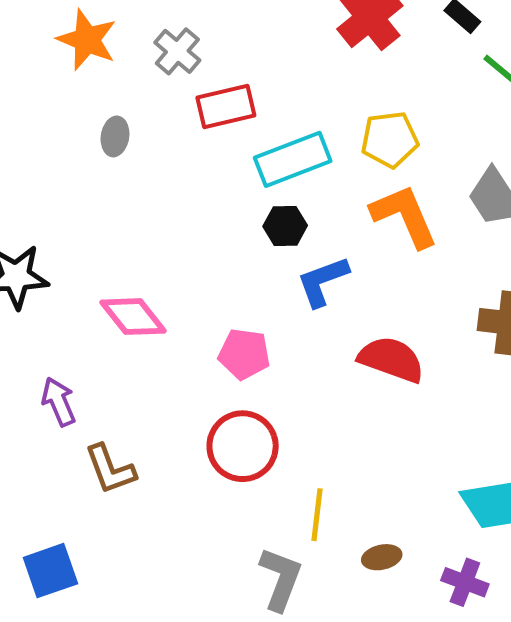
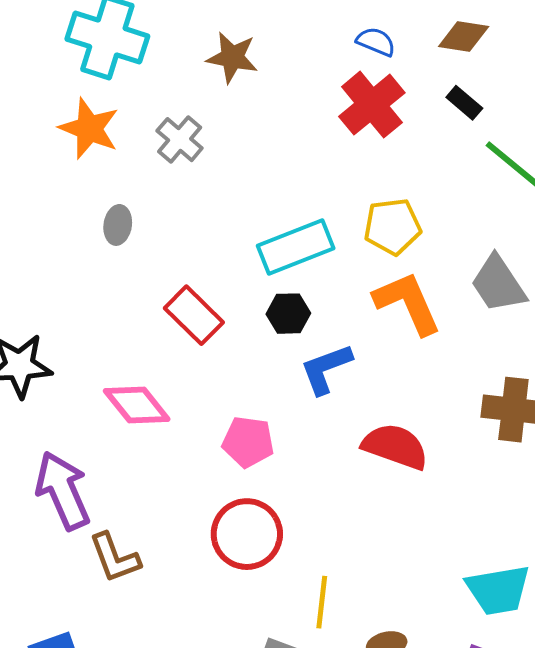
red rectangle: (226, 107) -> (194, 315), moved, turned 58
purple arrow: (59, 402) -> (63, 490), size x1.6

